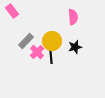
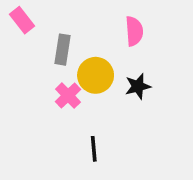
gray rectangle: (26, 41) -> (62, 50), moved, turned -35
black line: (51, 57) -> (94, 149), moved

